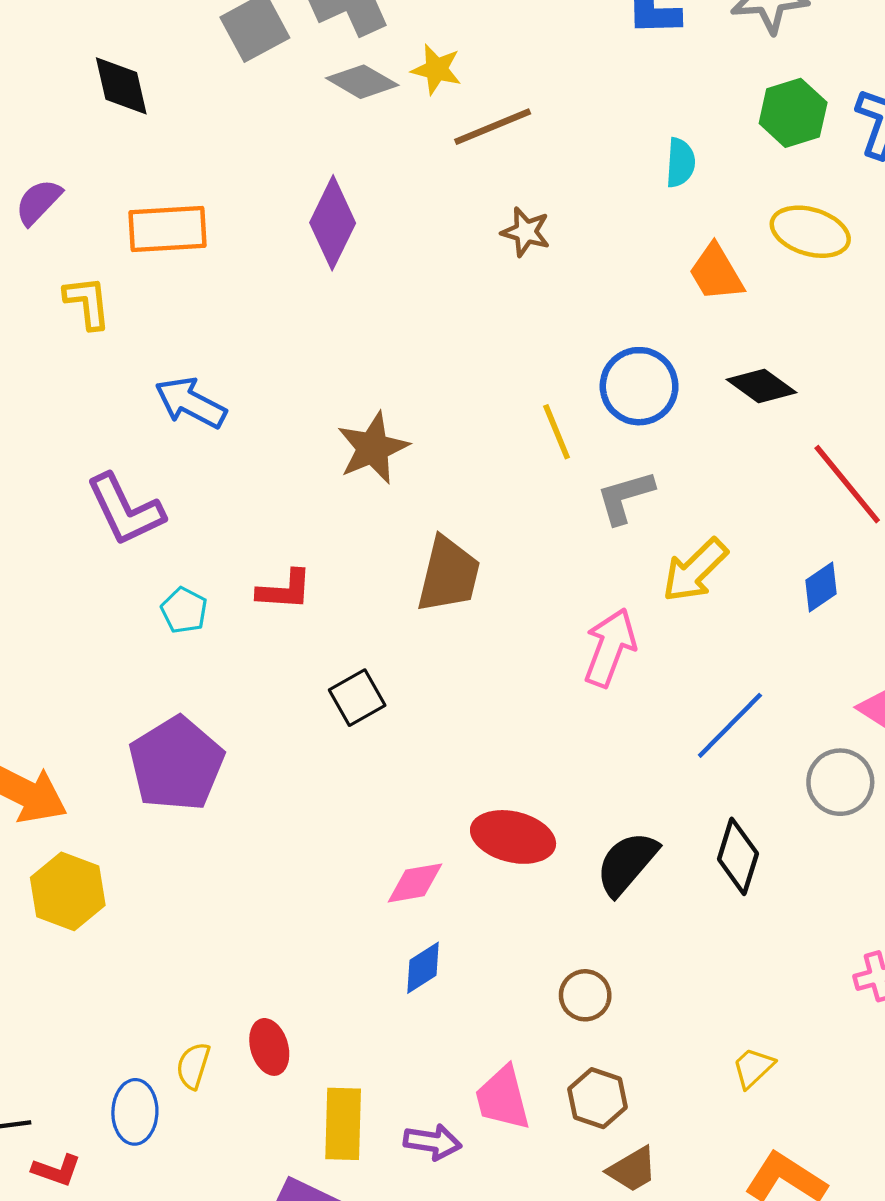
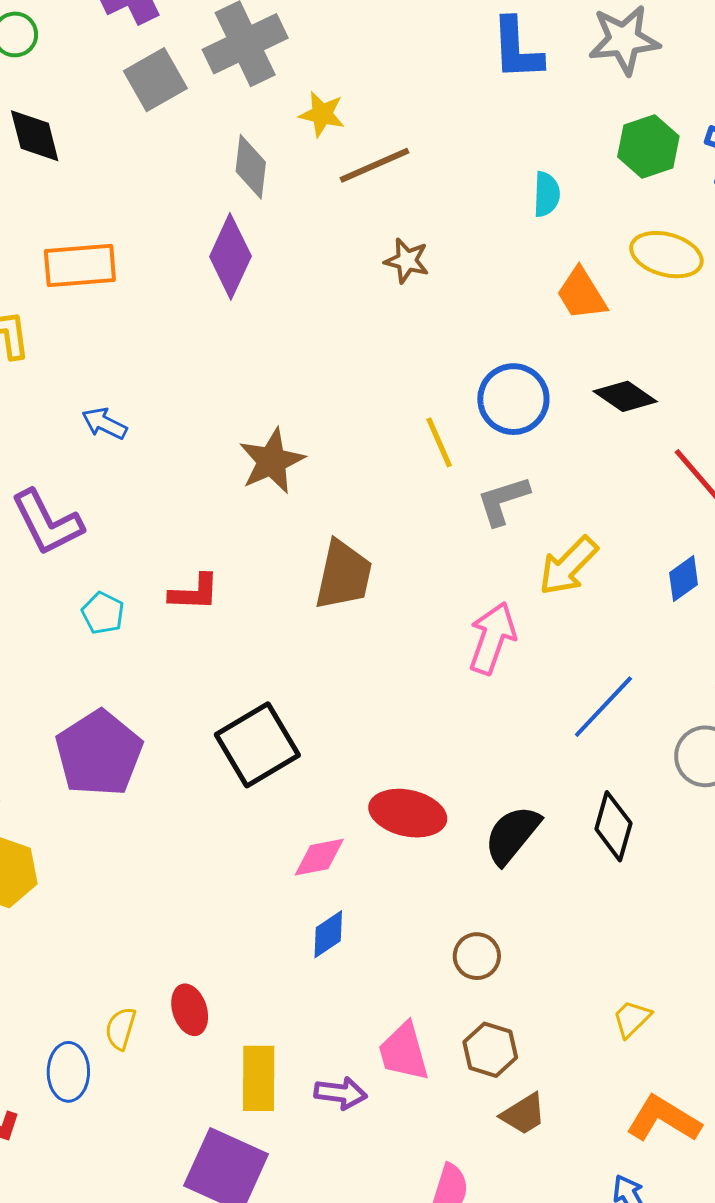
gray diamond: (362, 82) -> (251, 167), moved, turned 68
blue arrow: (191, 403) -> (104, 423), size x0.7
black square: (357, 698) -> (257, 745), moved, size x1.6

